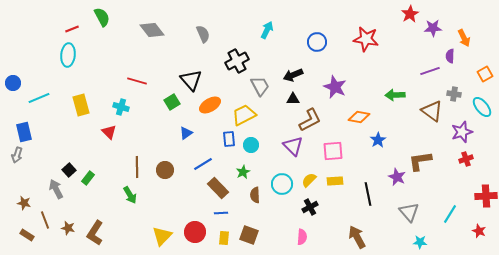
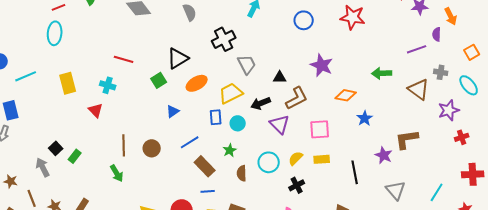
black arrow: (293, 75) -> (261, 103), moved
black triangle: (191, 80) -> (178, 58), turned 40
red cross: (466, 159) -> (462, 137), moved

